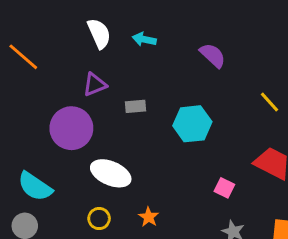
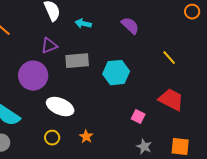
cyan arrow: (144, 39) -> (83, 24), moved
gray rectangle: (135, 106) -> (77, 61), size x1.6

